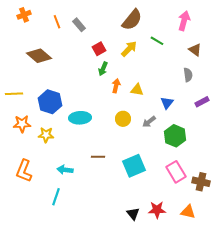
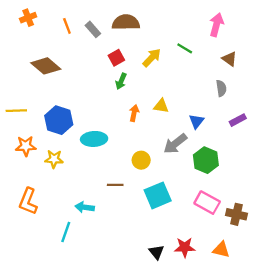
brown semicircle: (132, 20) -> (126, 22), moved, turned -130
orange arrow: (116, 86) -> (134, 113), moved
yellow circle: (123, 119) -> (141, 160), moved
gray arrow: (149, 122) -> (175, 144), size x1.5
cyan arrow: (65, 170) -> (85, 207), moved
pink rectangle: (176, 172) -> (207, 203), turned -30

